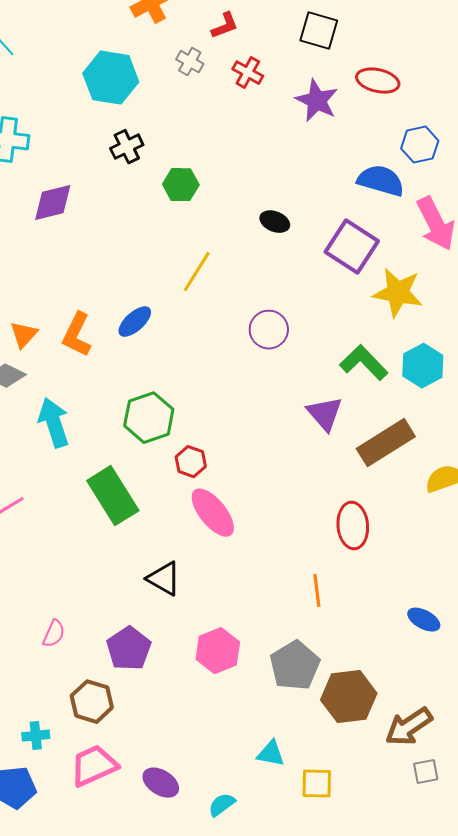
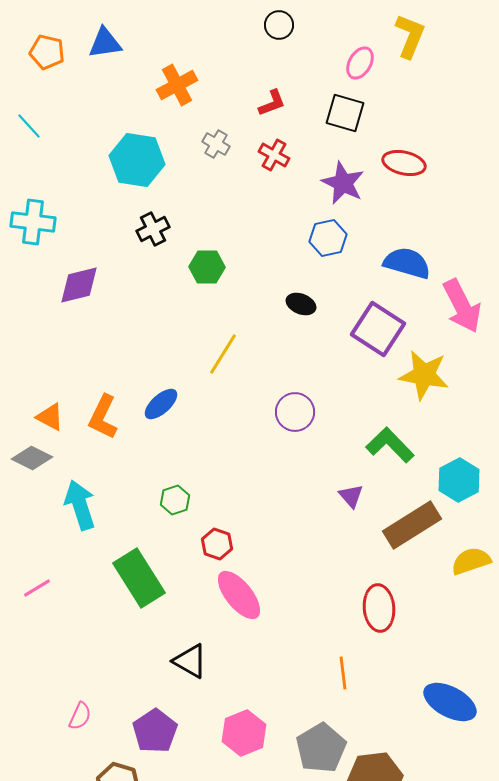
red L-shape: (225, 26) -> (272, 103), moved
blue hexagon: (420, 145) -> (328, 238), moved
orange triangle: (24, 335) -> (50, 417), turned -44
cyan hexagon: (423, 366) -> (459, 480), moved
purple triangle: (325, 414) -> (351, 496), size x0.7
green hexagon: (149, 418) -> (175, 500), size x0.6
blue ellipse: (424, 620) -> (450, 702), size x1.6

